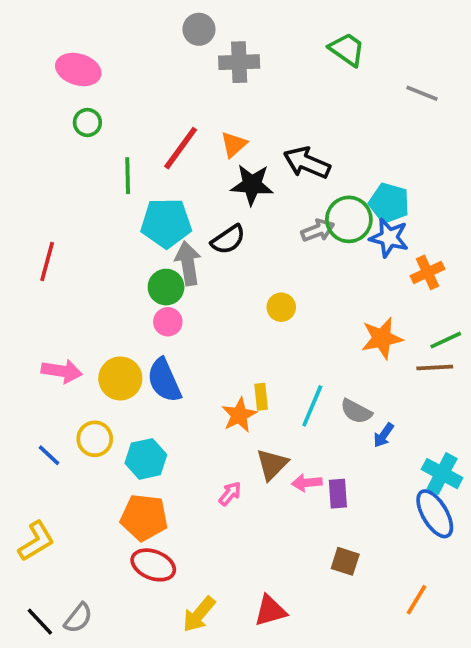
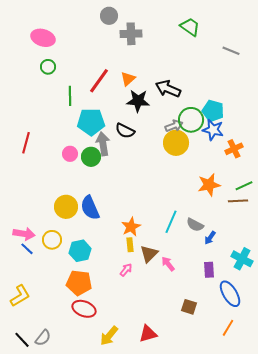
black semicircle: (228, 240) -> (125, 131), turned 60
yellow circle: (281, 307) -> (176, 143), moved, size x1.6
pink circle: (168, 322) -> (70, 154), moved
pink arrow: (62, 371) -> (24, 234), moved
yellow rectangle: (261, 397) -> (130, 245), moved
pink arrow: (307, 483) -> (168, 264), turned 56
purple rectangle: (338, 494) -> (209, 270), moved
blue ellipse: (435, 514) -> (230, 294), moved

